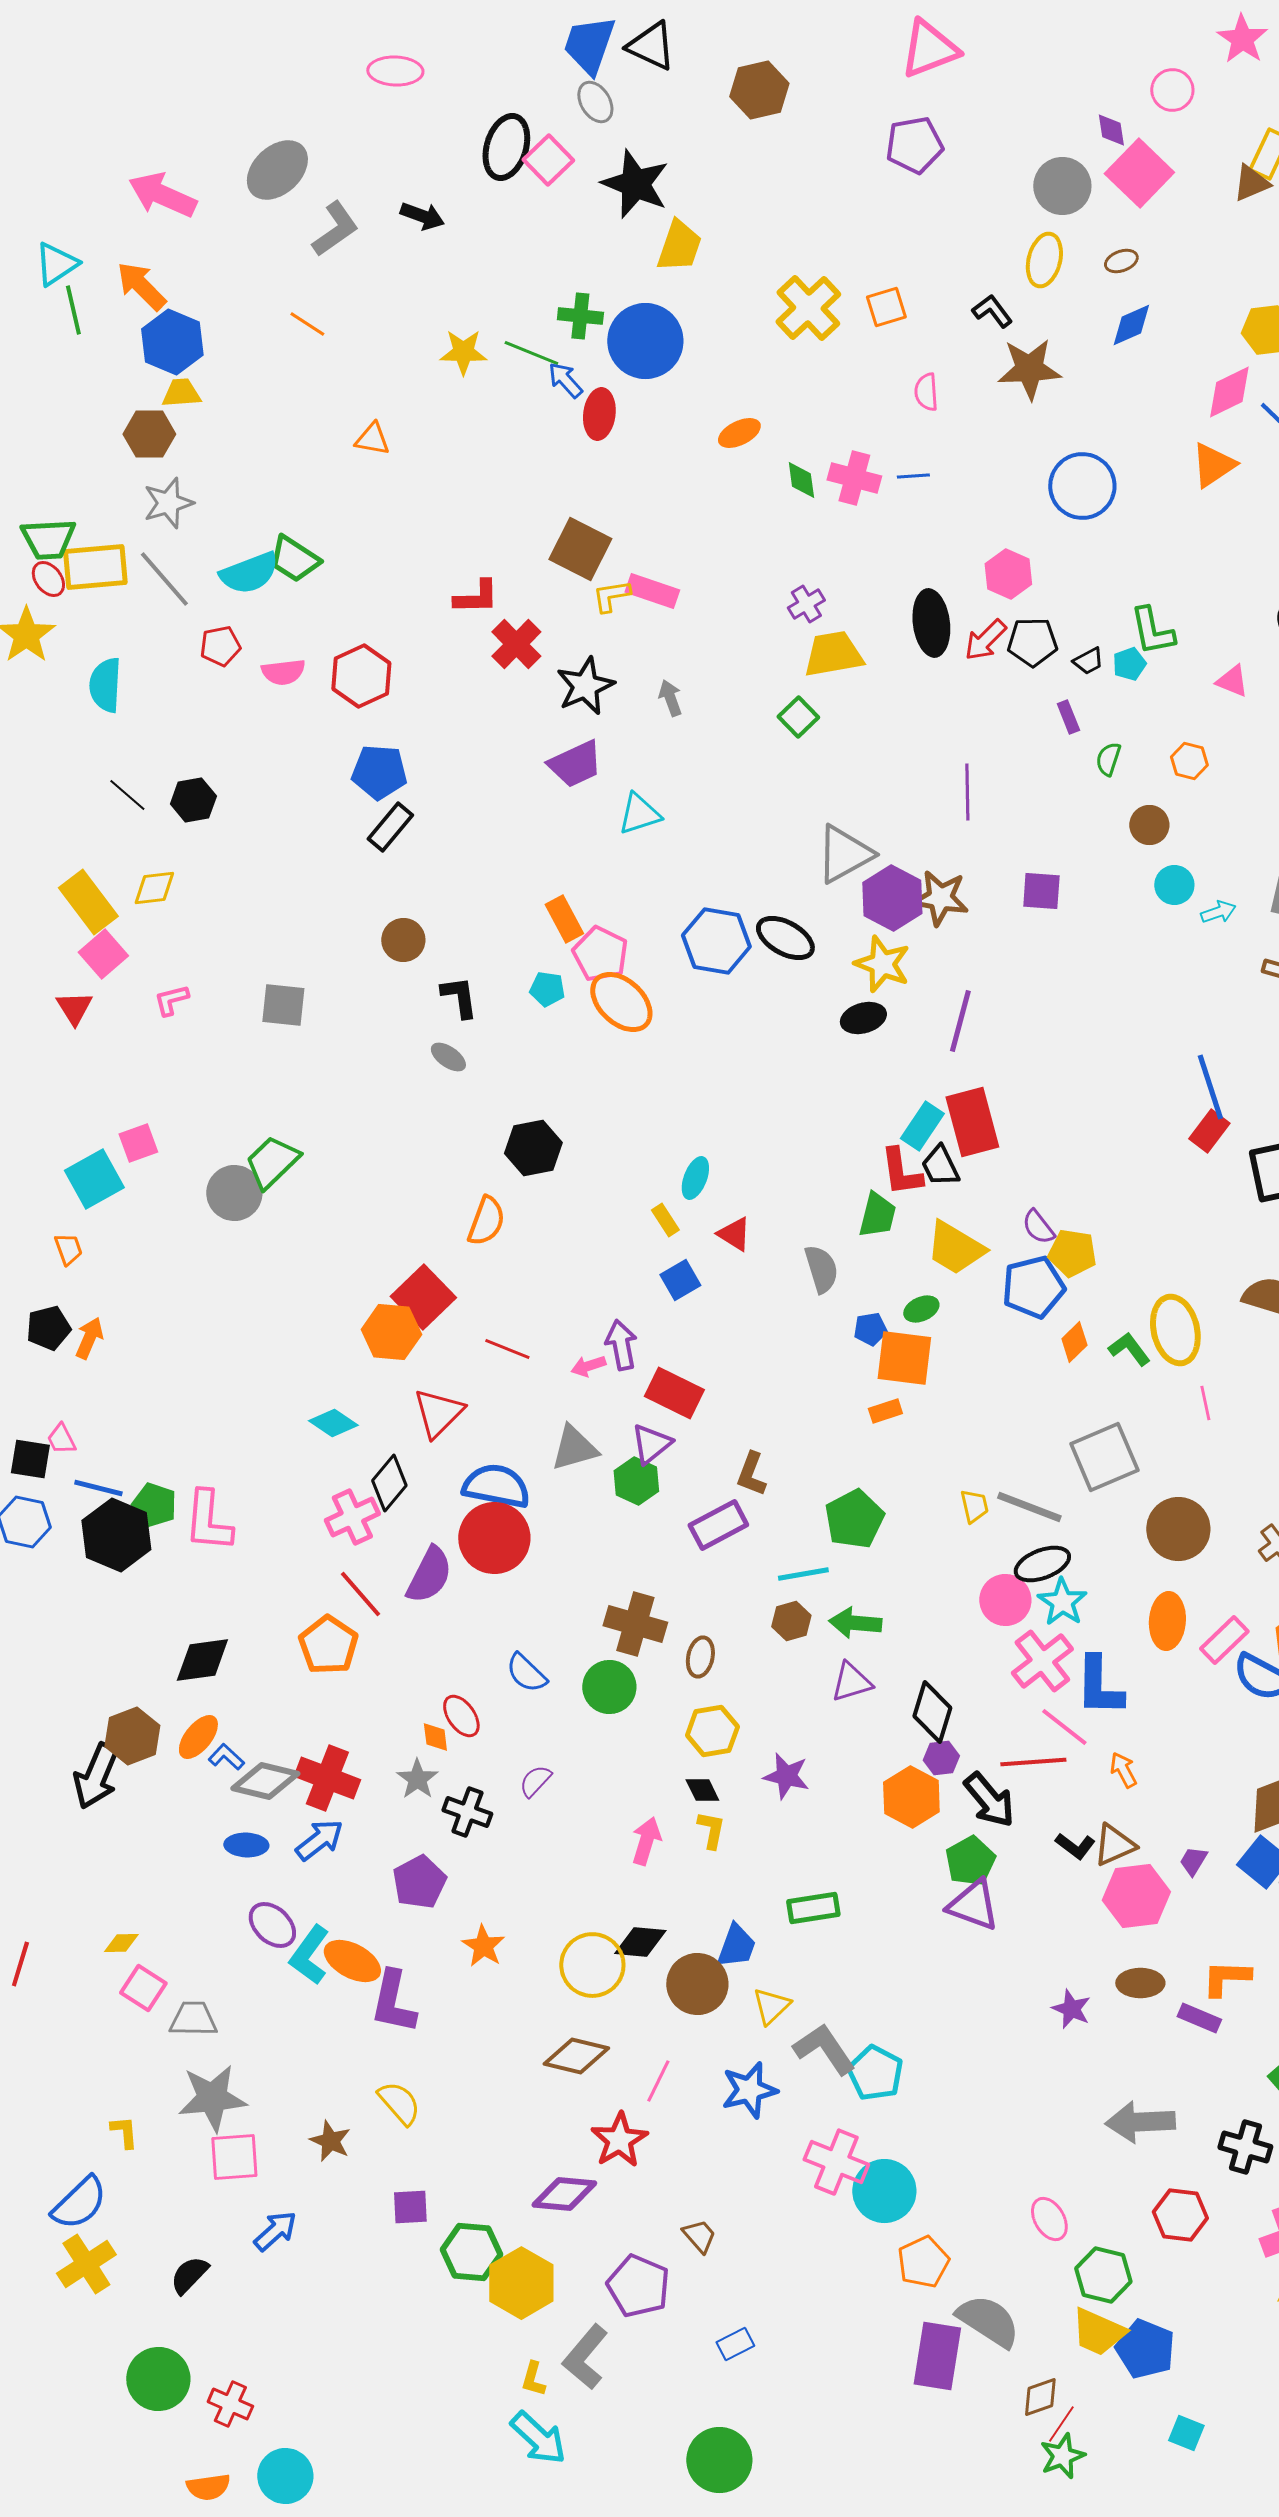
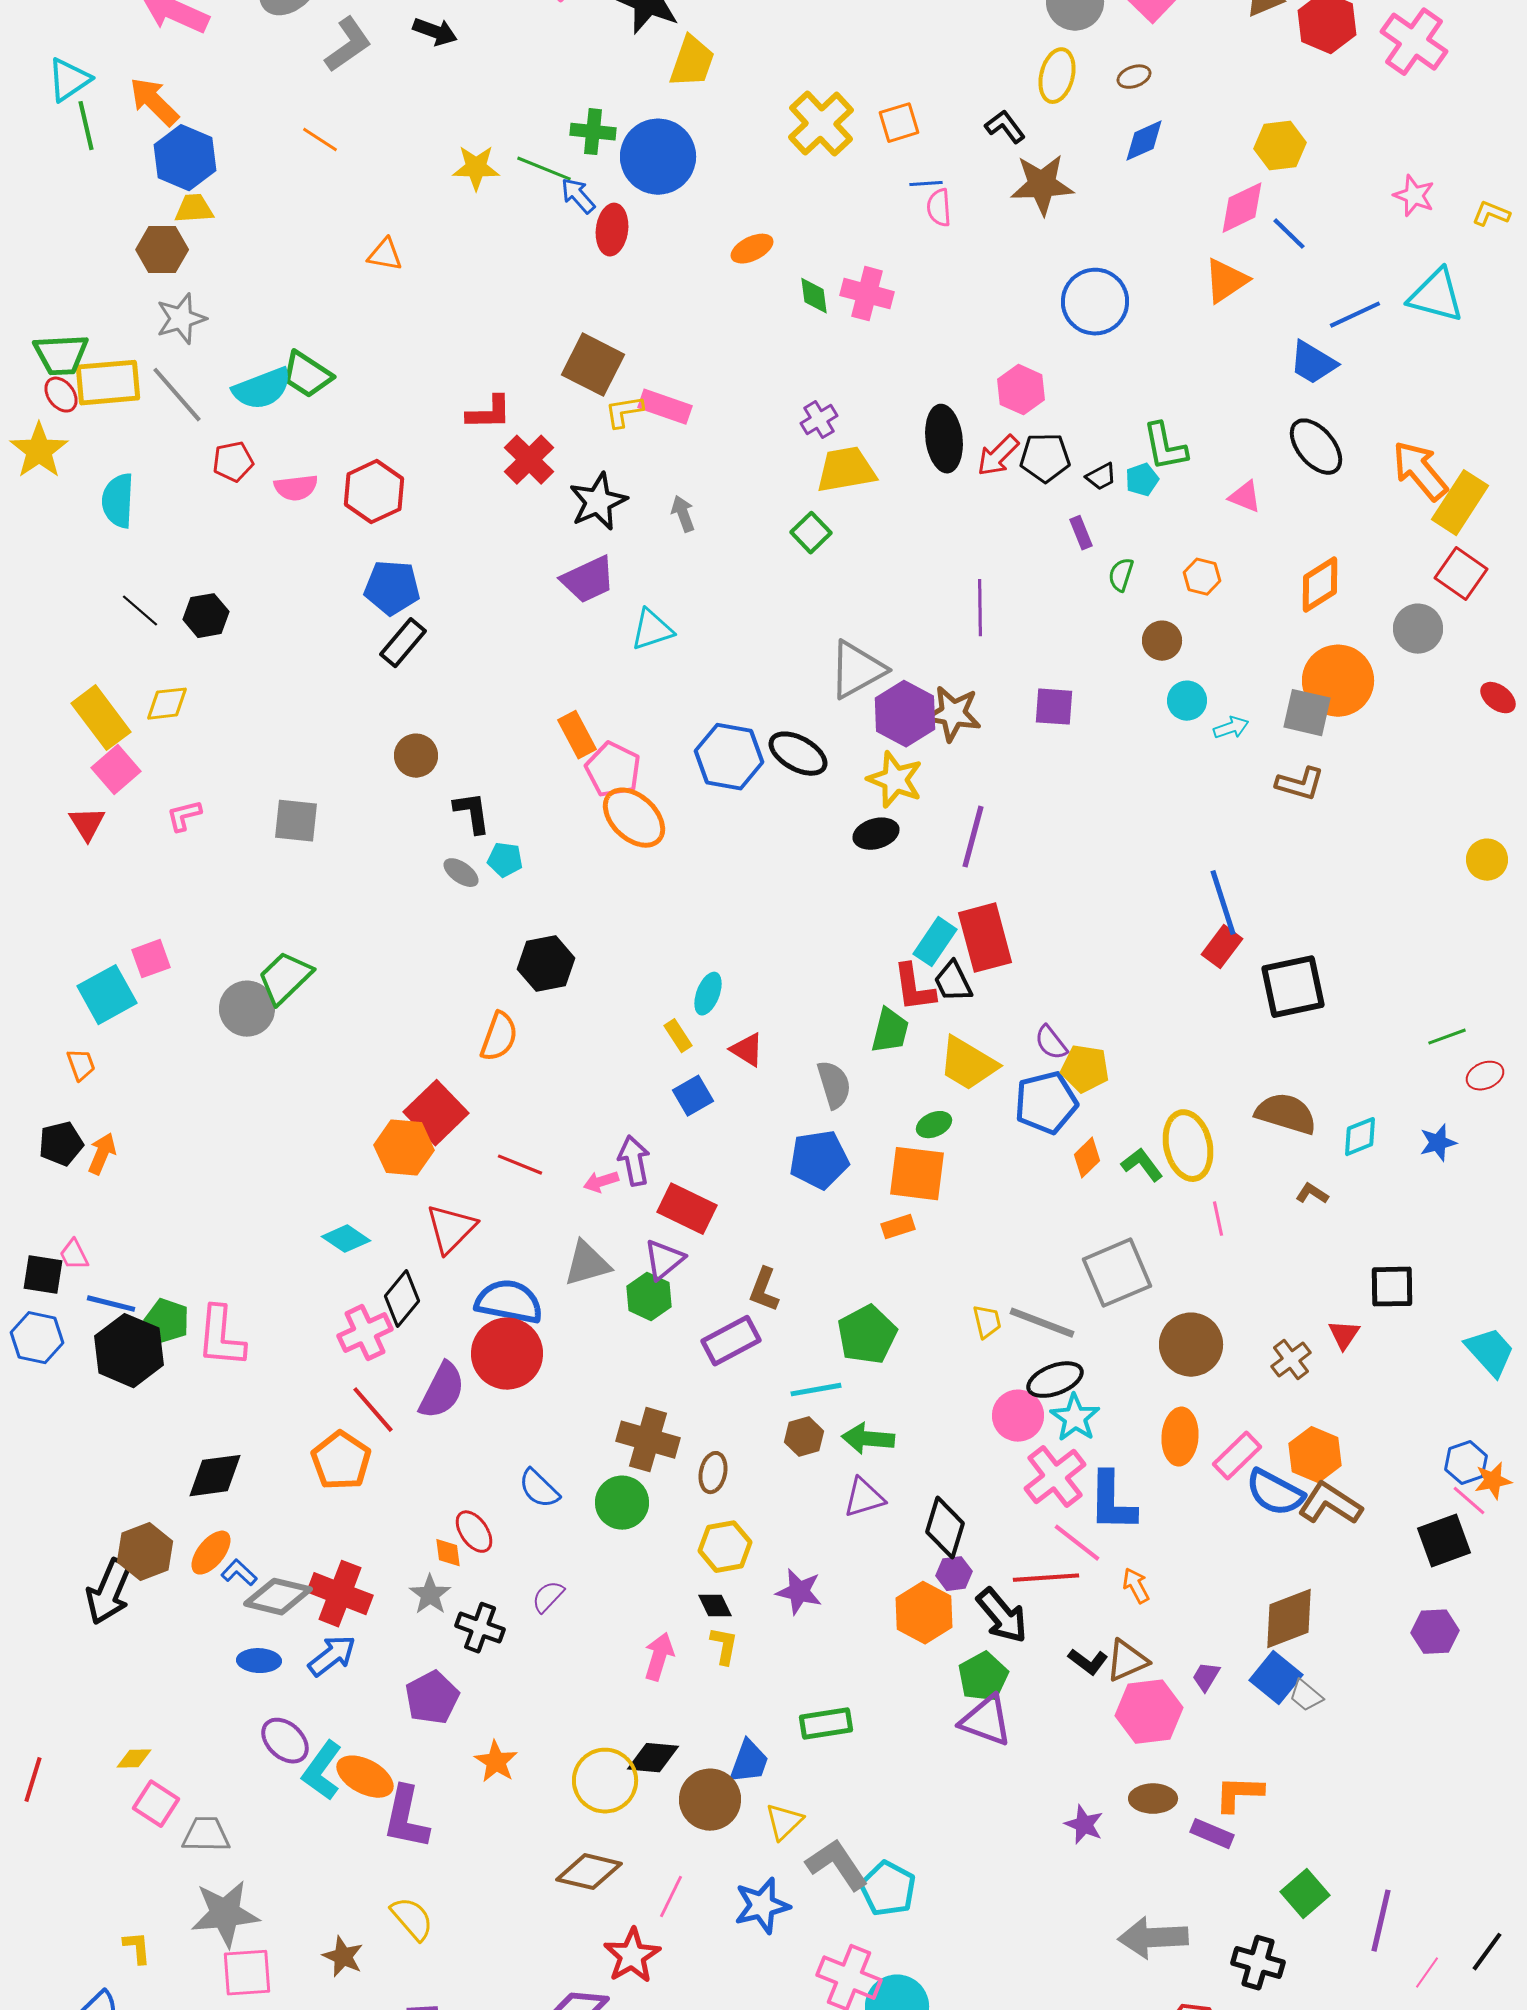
blue line: (913, 476) -> (926, 184), moved
cyan pentagon: (547, 989) -> (505, 860), moved
blue pentagon: (870, 1329) -> (819, 1160), moved, size x1.8

